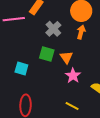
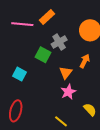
orange arrow: (81, 32) -> (85, 61), moved
green square: (47, 54) -> (43, 55), moved

